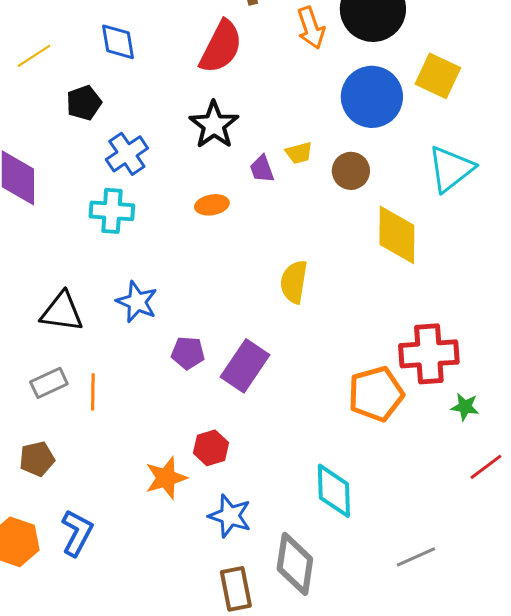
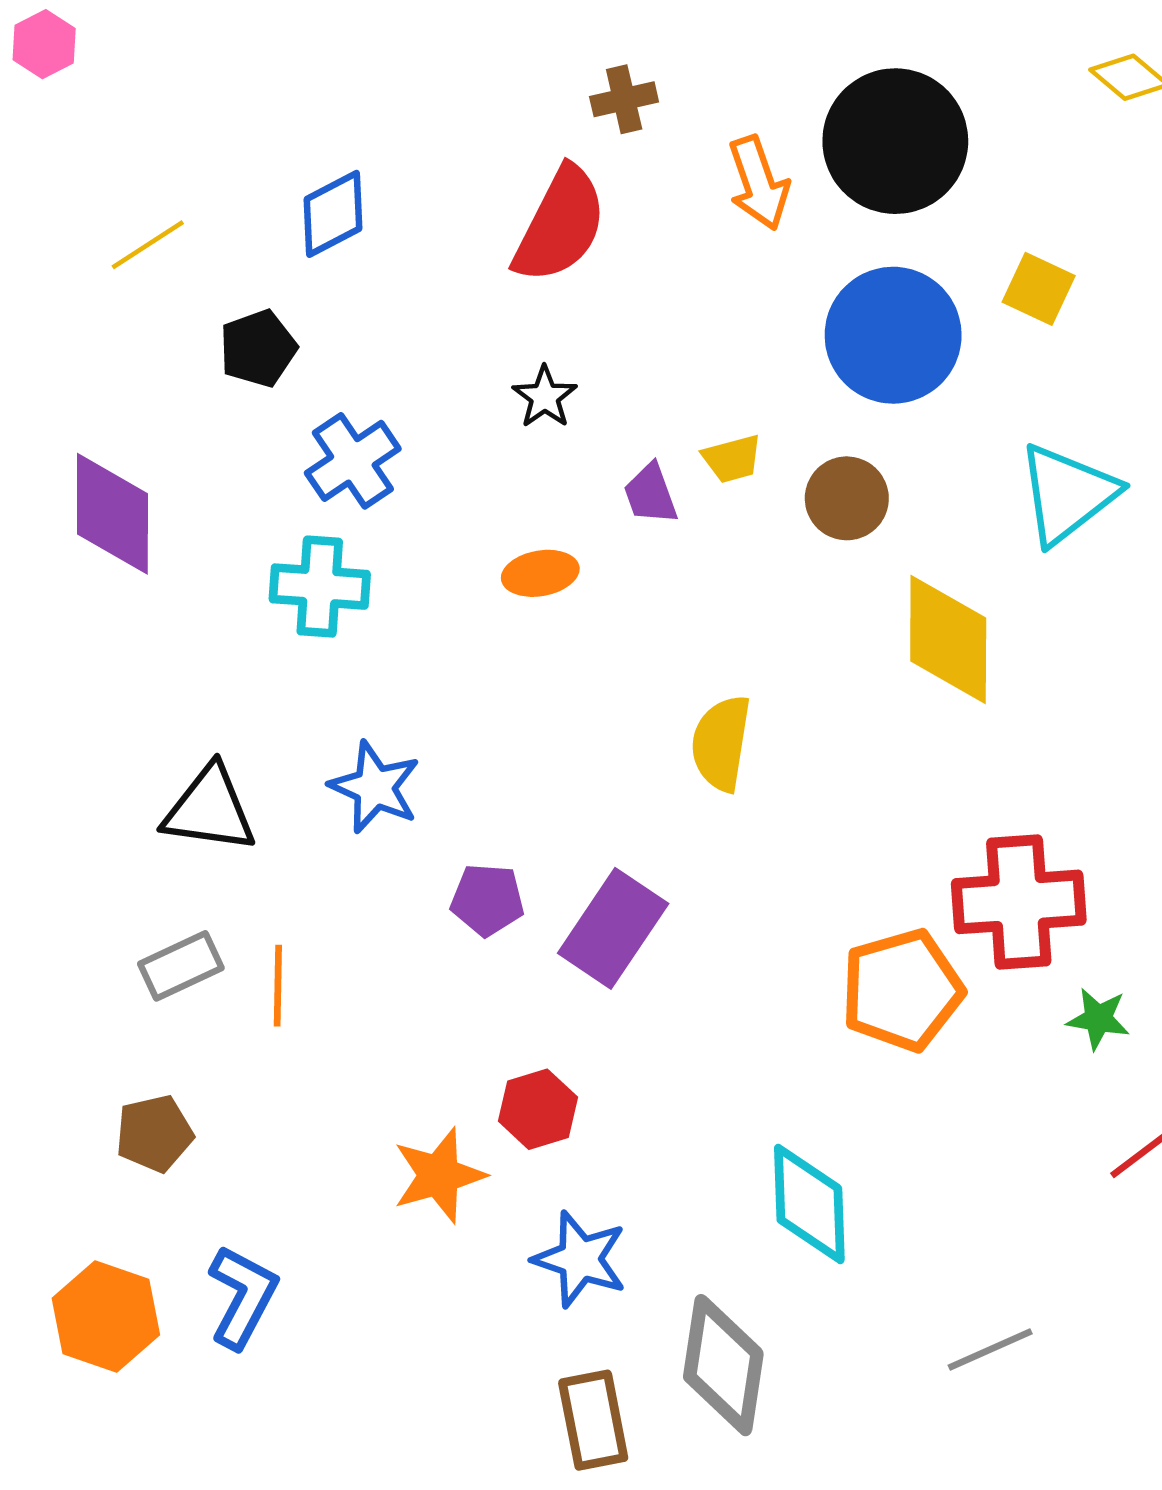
blue diamond: (118, 42) -> (333, 214), turned 72
yellow square: (438, 76) -> (1039, 289), size x0.7
black star: (214, 125) -> (545, 397), size x0.6

